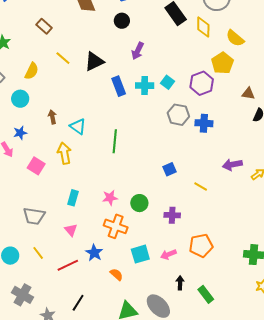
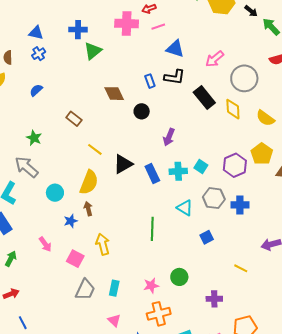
black circle: (122, 21) -> (142, 111), moved
black triangle: (94, 61) -> (123, 164), moved
yellow pentagon: (222, 63) -> (262, 154), moved
yellow semicircle: (32, 71) -> (89, 182), moved, size x1.4
cyan triangle: (78, 126) -> (185, 208), moved
blue star: (20, 133) -> (71, 221), moved
blue square: (169, 169) -> (207, 237), moved
green circle: (139, 203) -> (179, 277), moved
gray trapezoid: (34, 216) -> (85, 290), moved, turned -70
orange cross: (116, 226) -> (159, 314), turned -30

